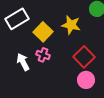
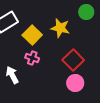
white arrow: (23, 62) -> (12, 75), moved

